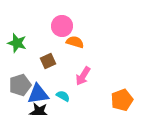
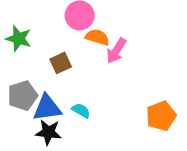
pink arrow: (83, 76) -> (116, 51), moved

